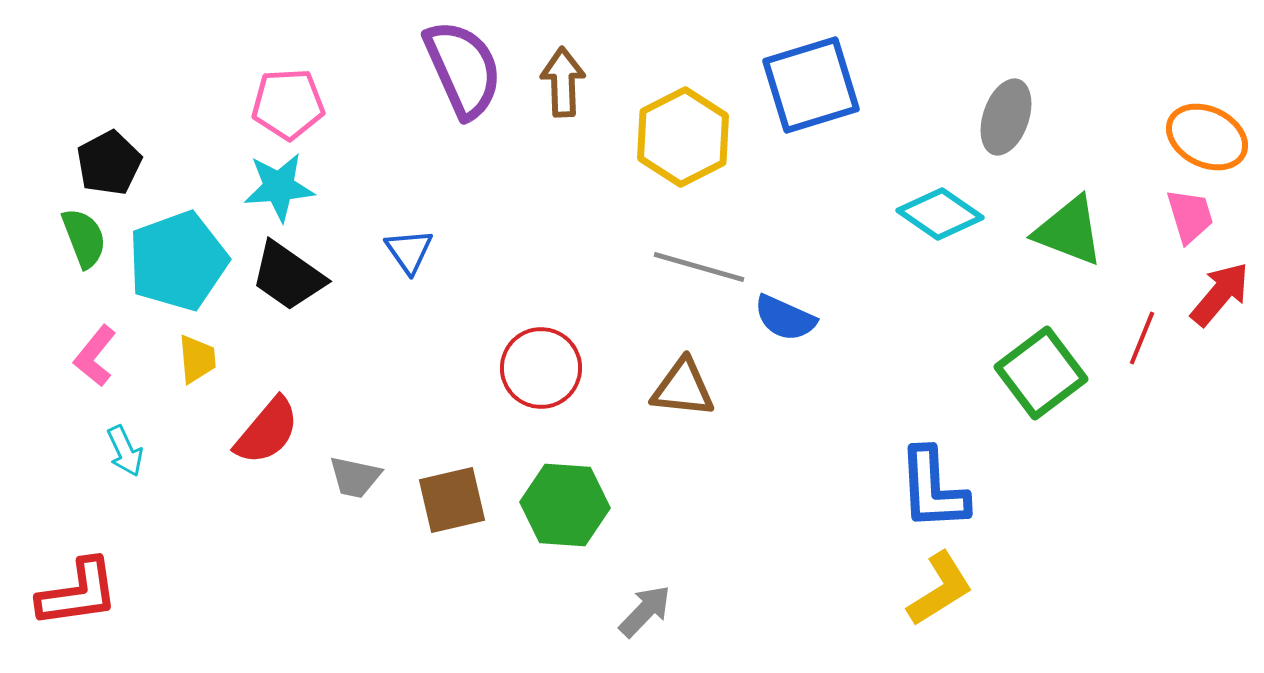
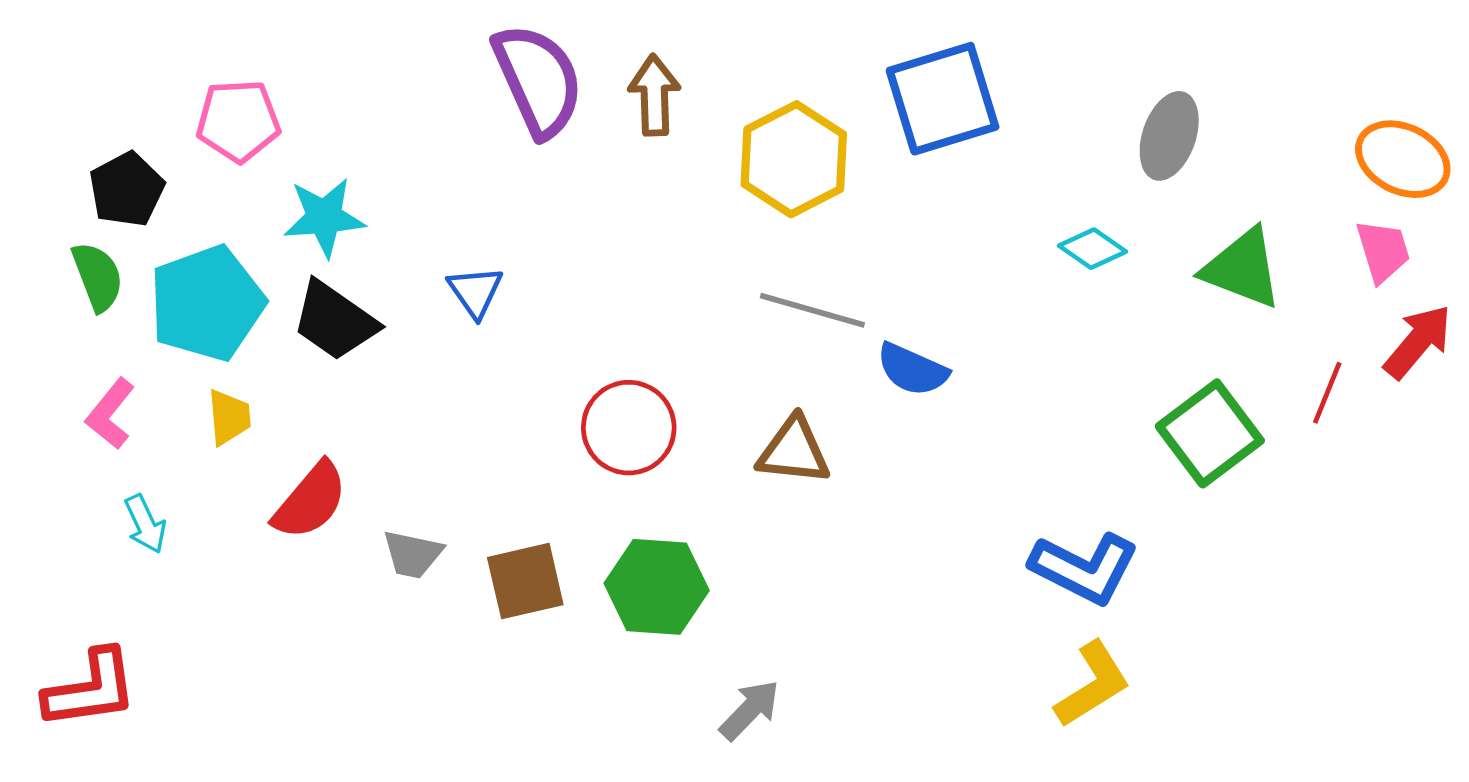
pink pentagon: (288, 104) -> (238, 121), moved
cyan diamond: (940, 214) -> (1092, 249), size x0.7
blue L-shape: (933, 489) -> (1084, 568), turned -60

